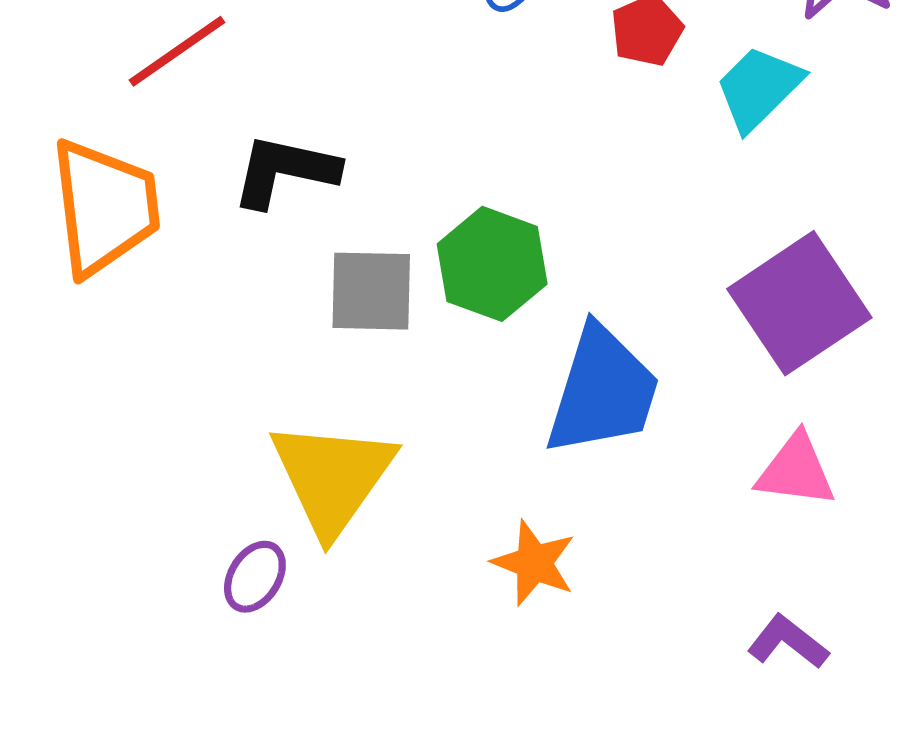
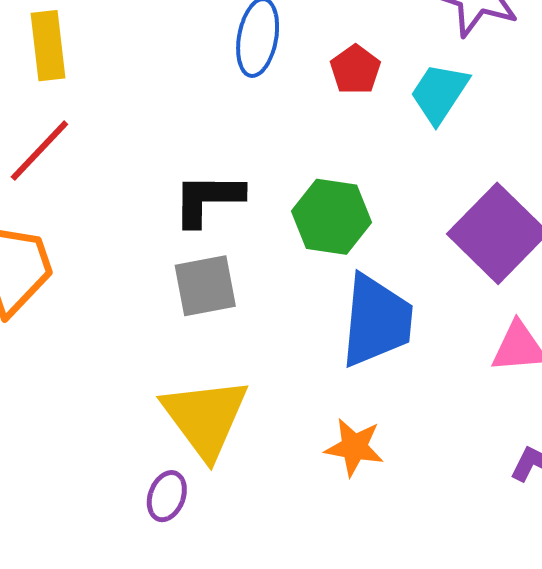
black L-shape: (285, 171) -> (208, 199), moved
green hexagon: (492, 264) -> (332, 217), moved

